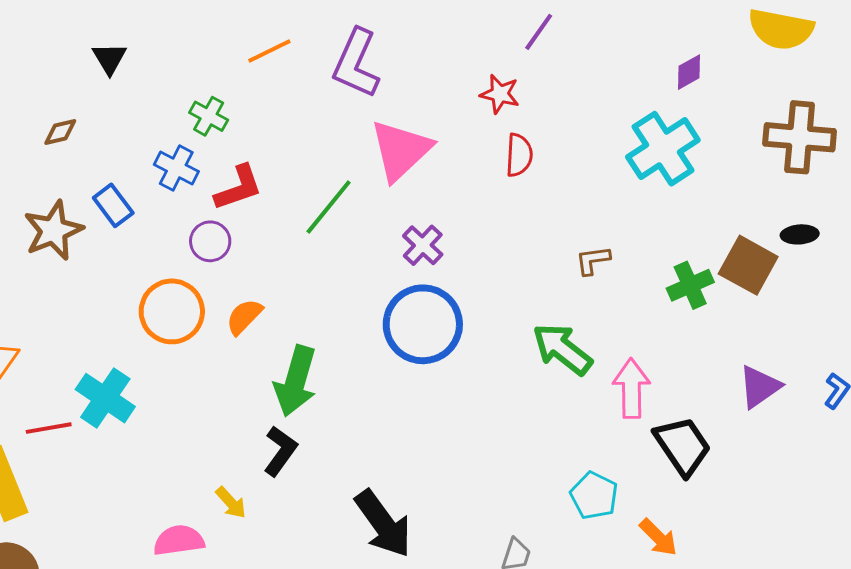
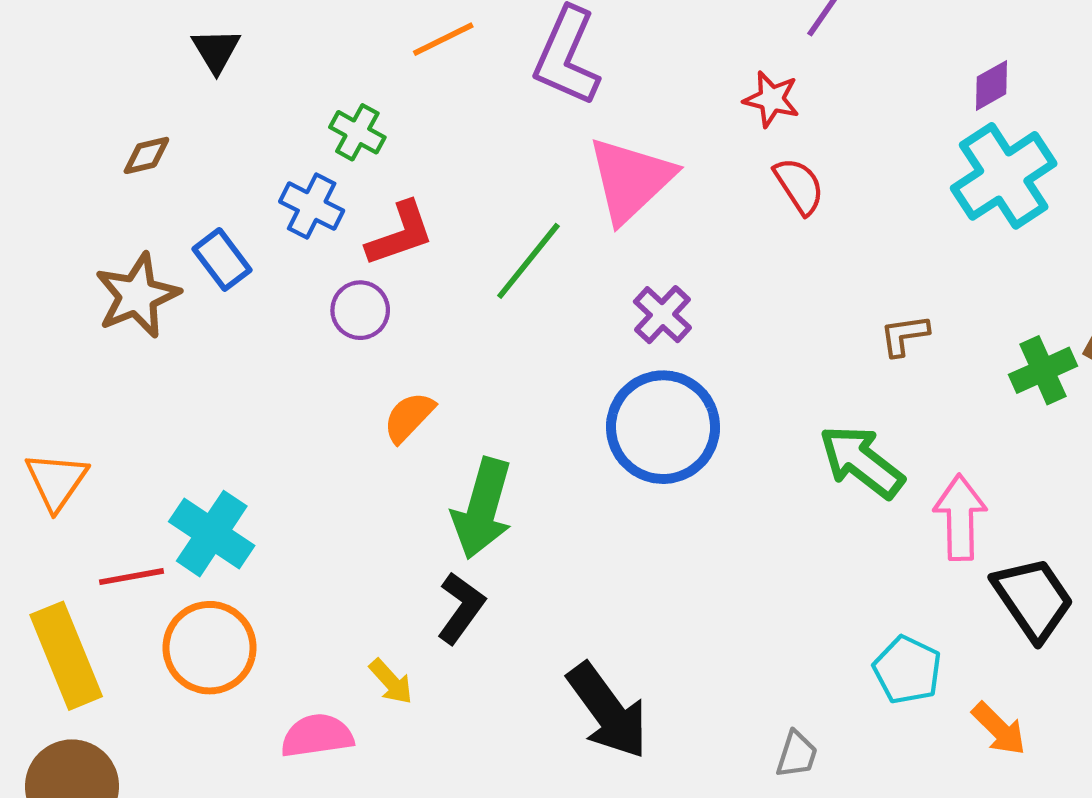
purple diamond: (689, 72) -> (992, 85), moved
red semicircle: (519, 155) -> (799, 186), turned -36
orange circle: (172, 311) -> (210, 648), moved

